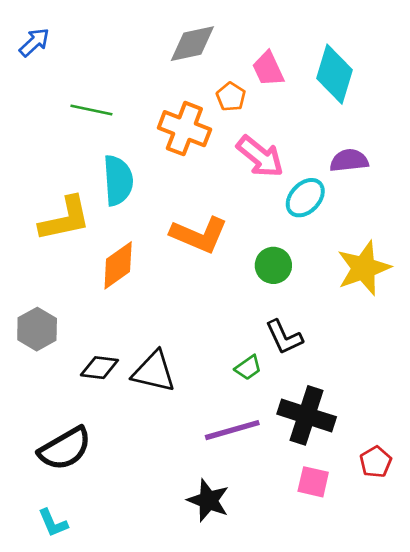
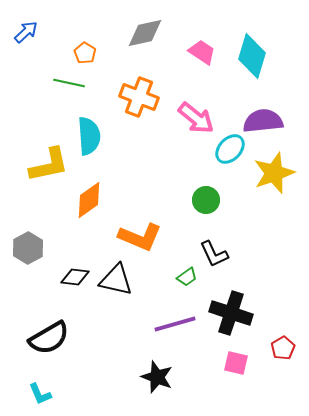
pink trapezoid: (268, 69) -> (202, 52), turned 148
orange pentagon: (231, 97) -> (85, 53), moved
purple semicircle: (349, 160) -> (263, 121), size x1.4
orange L-shape: (199, 235) -> (140, 237), moved
yellow star: (364, 268) -> (274, 173), moved

